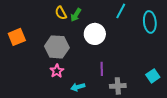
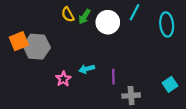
white circle: (95, 34) -> (108, 22), moved
gray hexagon: (57, 47) -> (37, 47), moved
cyan arrow: (78, 87) -> (87, 69), moved

